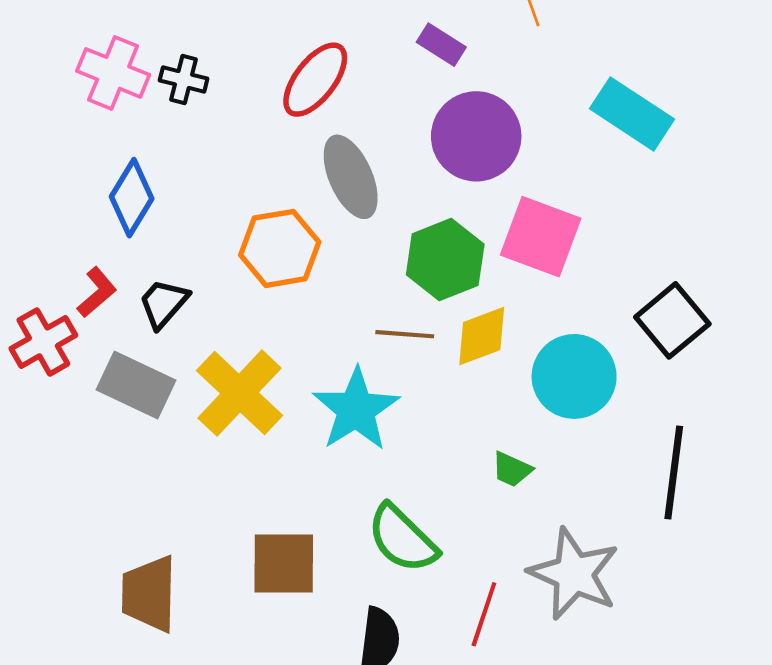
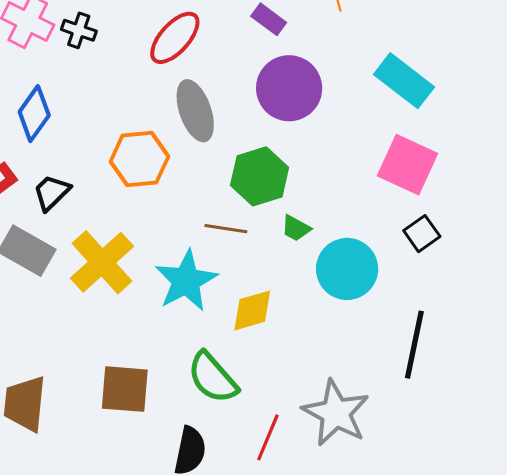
pink square: (541, 237) -> (408, 165), moved
black square: (672, 320) -> (422, 234), size x0.7
yellow diamond: (482, 336) -> (252, 310), moved
green trapezoid: (512, 469) -> (296, 228), moved

